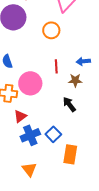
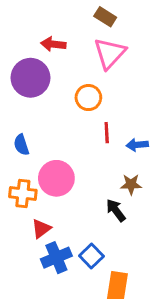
red line: (56, 66) -> (107, 133), moved
brown star: (75, 80) -> (131, 184), moved

